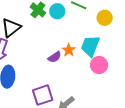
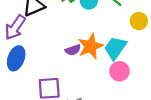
orange star: (69, 50) -> (90, 46), size x1.6

